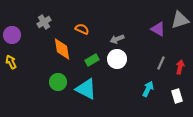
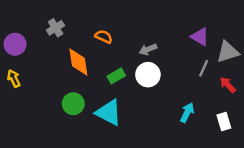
gray triangle: (180, 20) -> (228, 52), moved
gray line: (161, 63) -> (204, 68), moved
red arrow: (180, 67) -> (228, 85), turned -56

